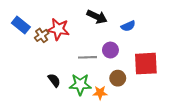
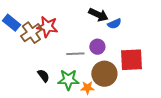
black arrow: (97, 17) -> (98, 15), moved
brown cross: (42, 35) -> (31, 33), size x1.5
brown circle: (118, 78) -> (104, 74), size x1.6

